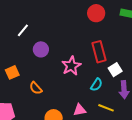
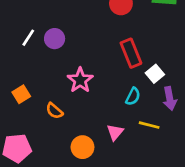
purple circle: (41, 49) -> (55, 39), moved
pink star: (71, 66) -> (80, 80), moved
pink triangle: (80, 110) -> (115, 132), turned -32

